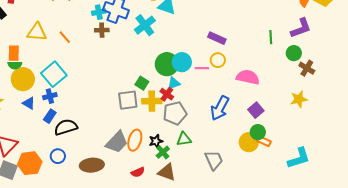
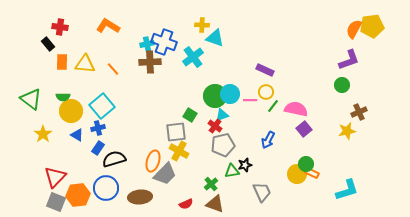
brown cross: (102, 30) -> (150, 62), size x1.5
green line: (271, 37) -> (273, 106), moved, turned 40
orange rectangle: (14, 53) -> (62, 62), moved
brown cross: (307, 68) -> (359, 112), moved, turned 35
yellow cross: (152, 101) -> (179, 151), moved, turned 30
blue arrow: (220, 108) -> (268, 140), size x0.7
purple square: (256, 110) -> (304, 129), moved
orange ellipse: (135, 140) -> (153, 161), moved
black star: (156, 141) -> (245, 165), moved
blue circle: (58, 156) -> (106, 188), size x1.6

